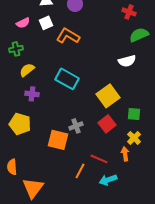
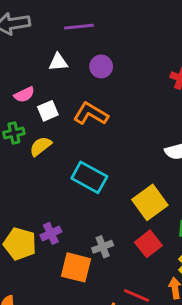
white square: (46, 23) -> (48, 111), moved
yellow semicircle: (27, 70) -> (41, 146), moved
purple cross: (32, 94) -> (51, 233), moved, turned -32

